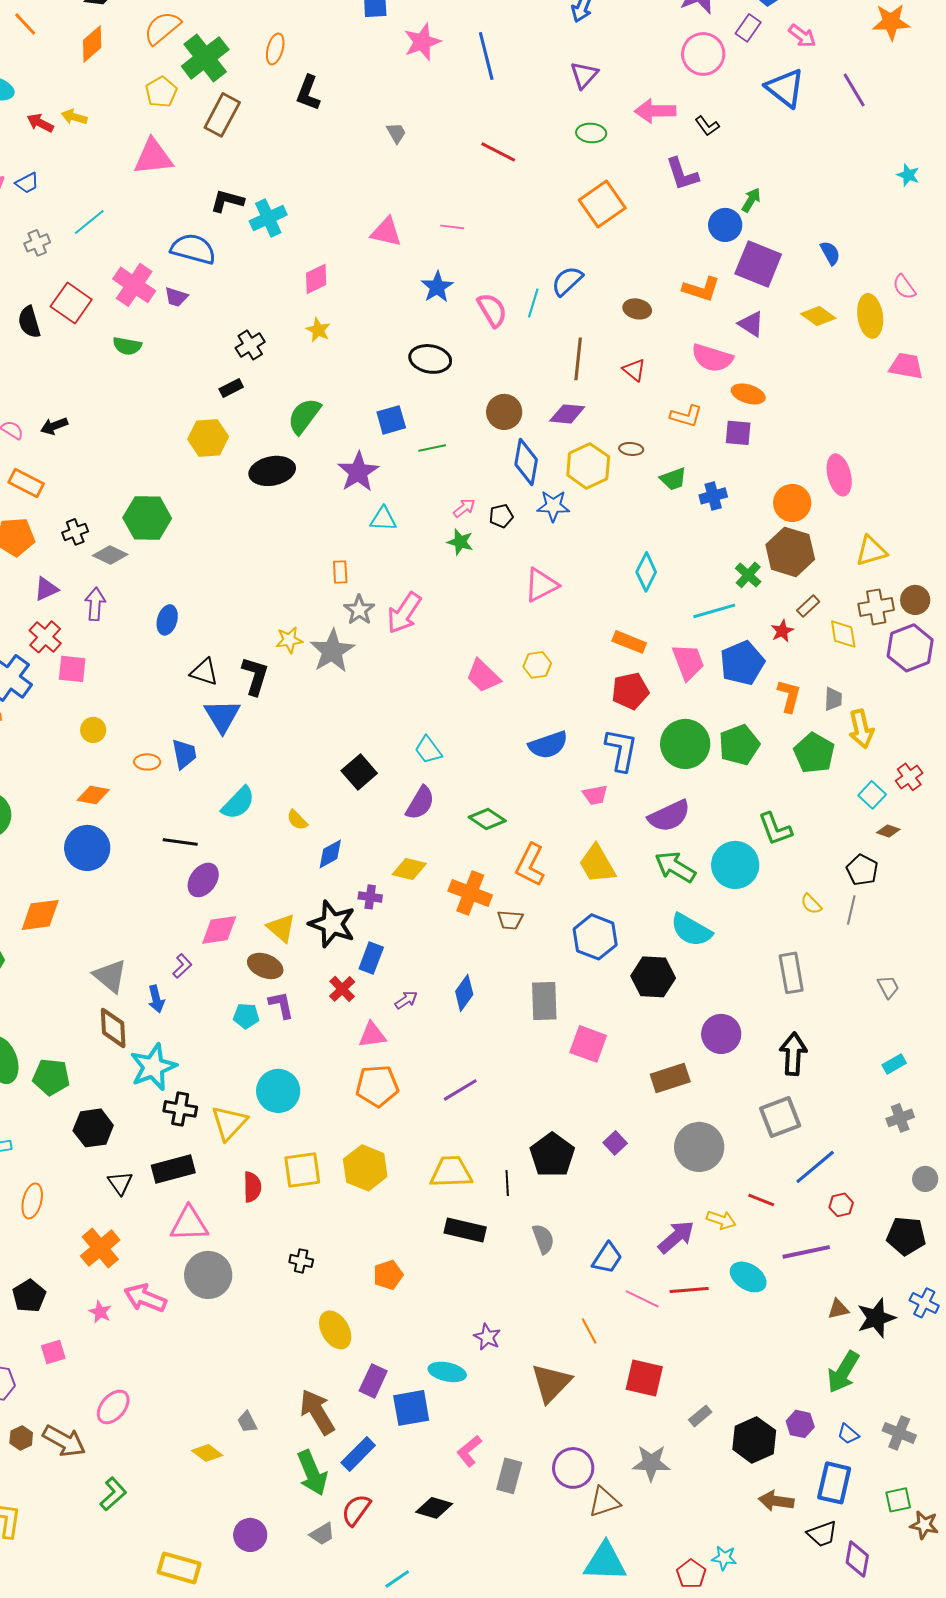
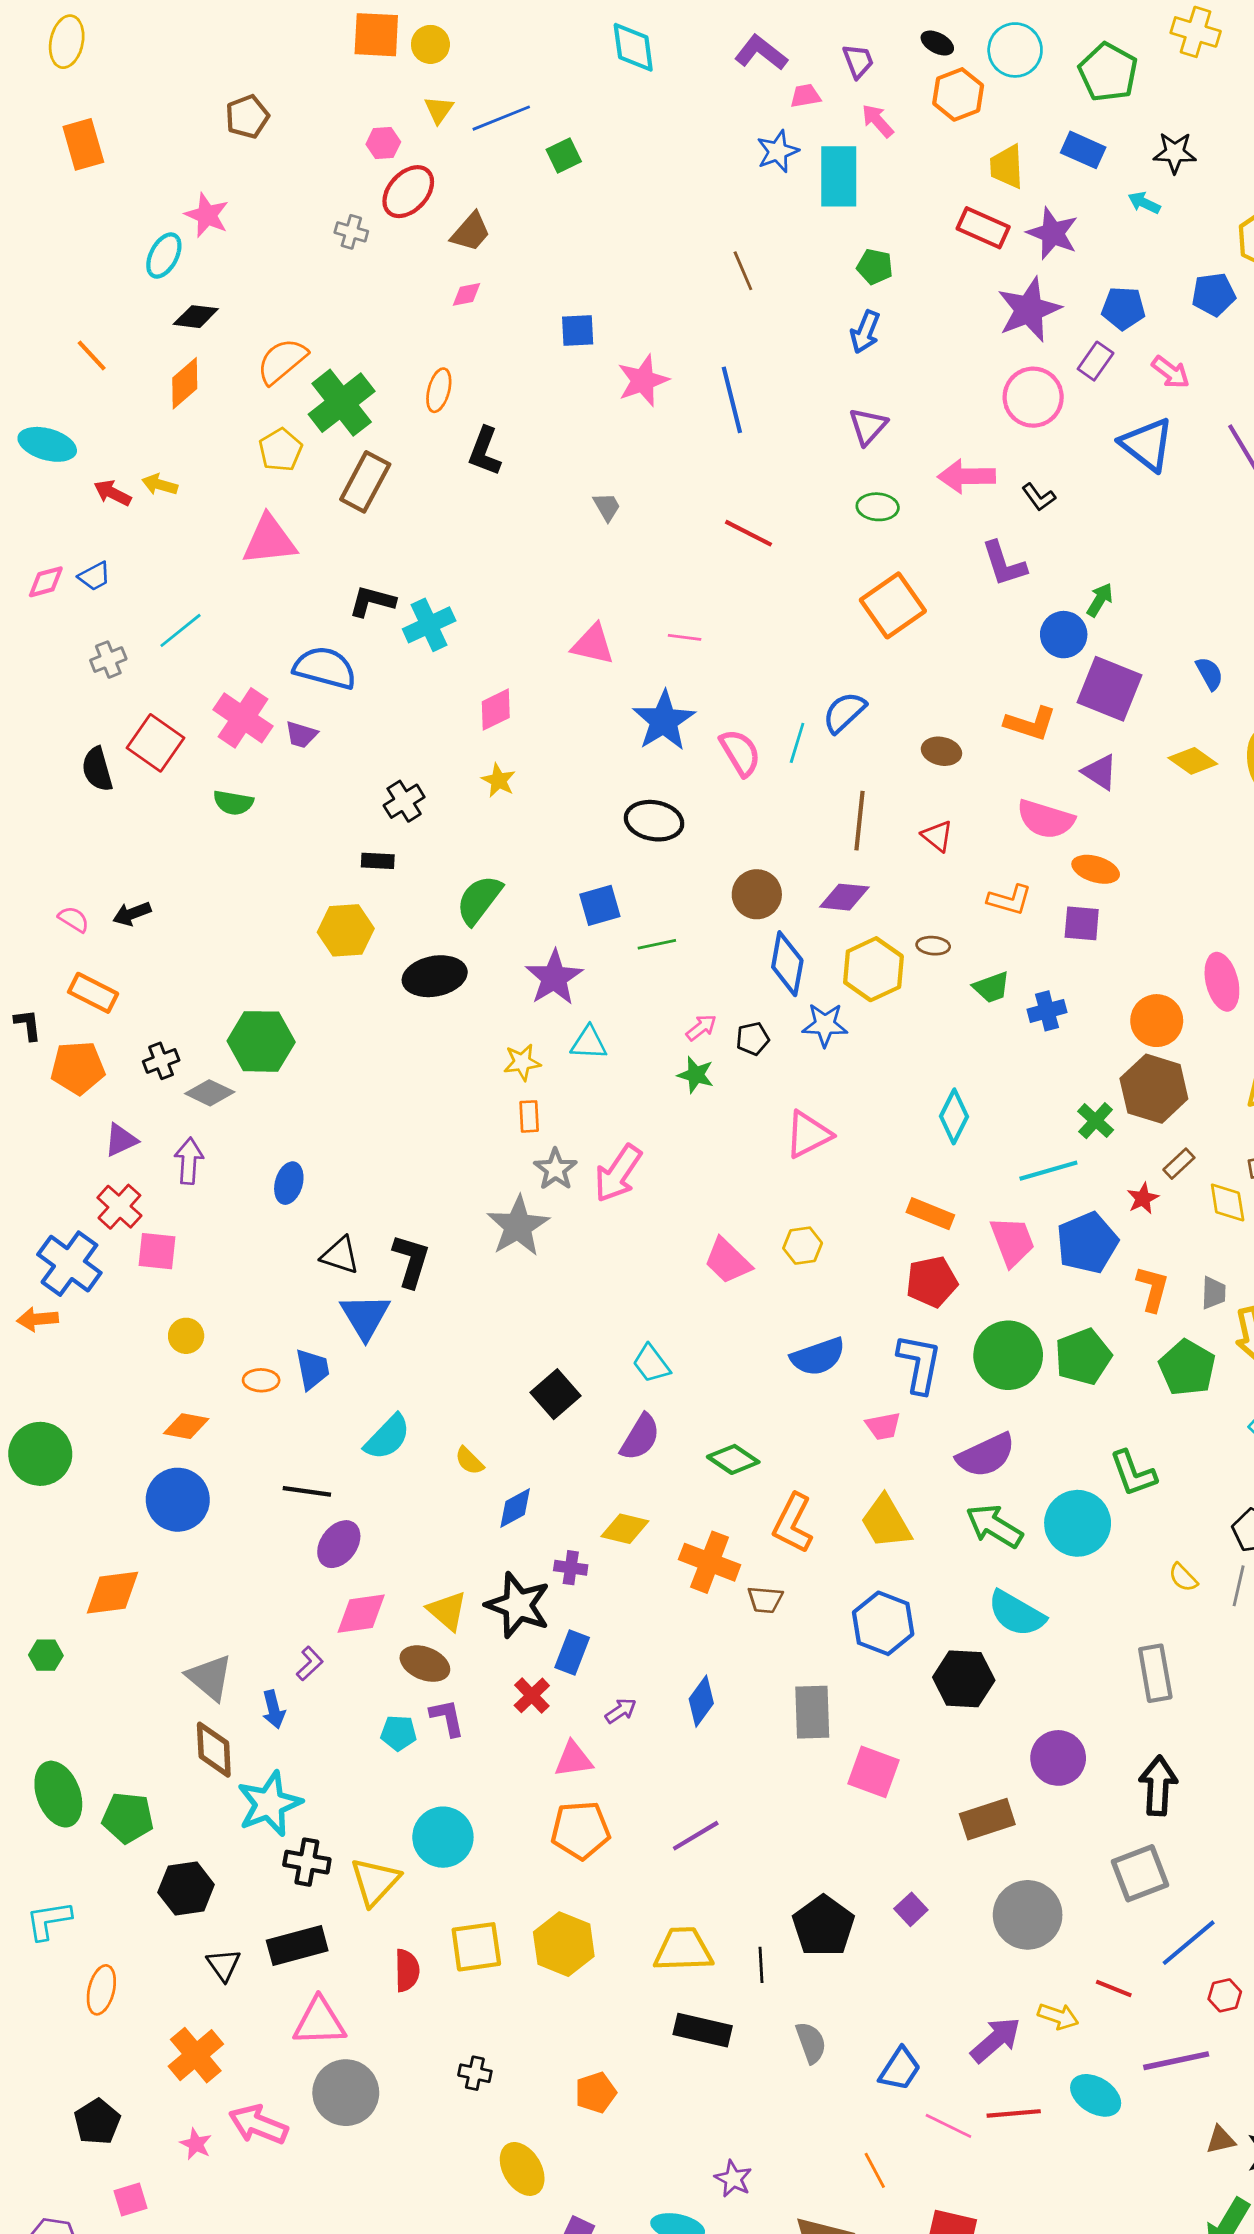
blue star: (437, 287) -> (664, 721), size x1.4
black rectangle: (231, 388) -> (378, 861), turned 30
yellow star: (289, 640) -> (522, 1062), moved

